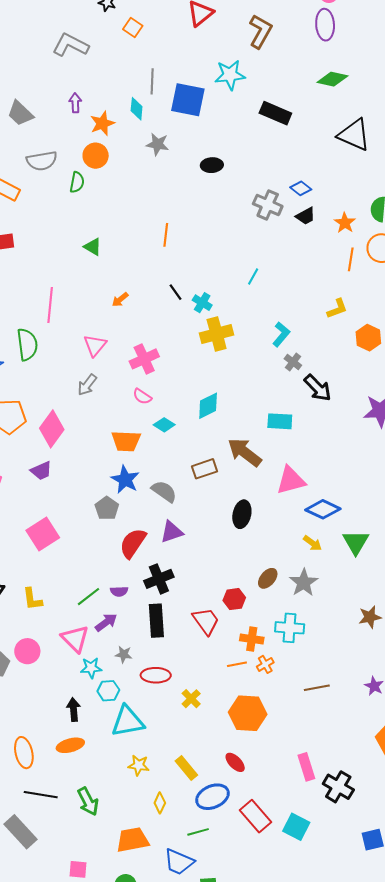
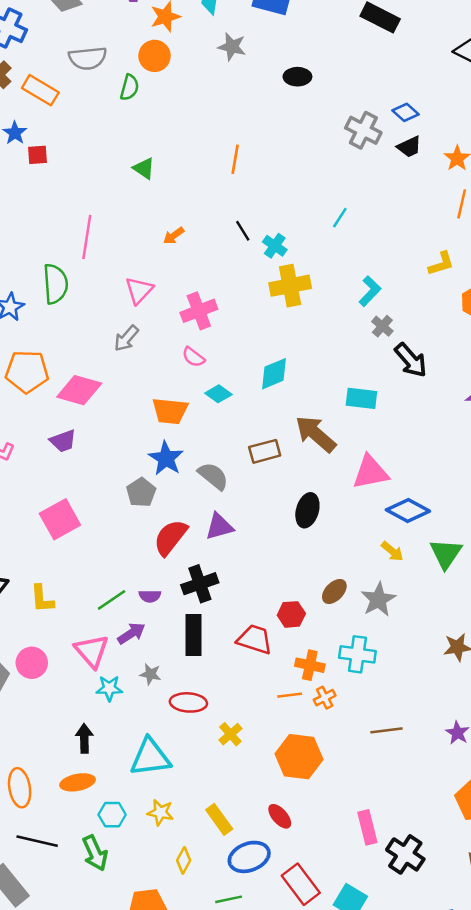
pink diamond: (52, 429) -> (79, 390), turned 66
red trapezoid: (206, 621) -> (255, 639), turned -40
cyan hexagon: (108, 691) -> (112, 815), moved

